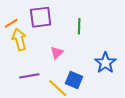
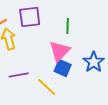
pink triangle: (57, 53) -> (60, 51), moved, size x1.6
blue square: (74, 80) -> (63, 68), moved

